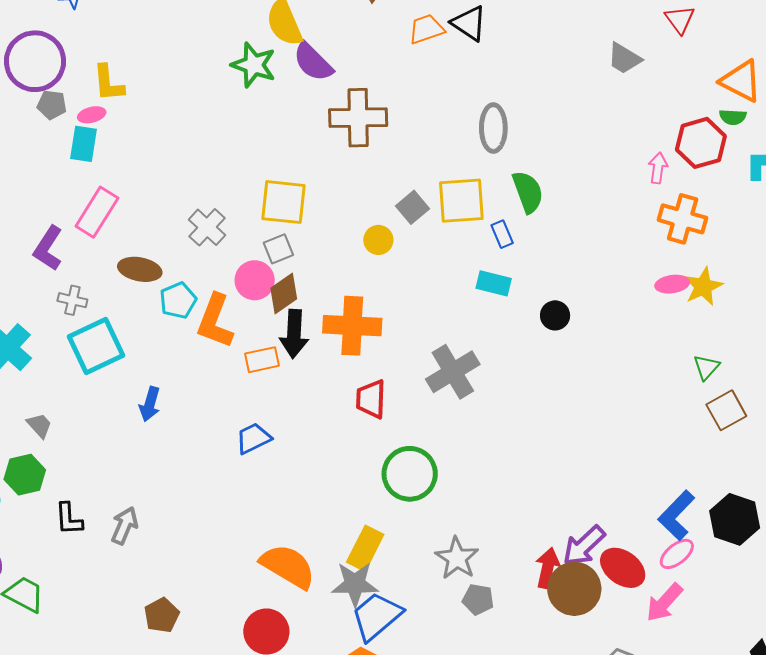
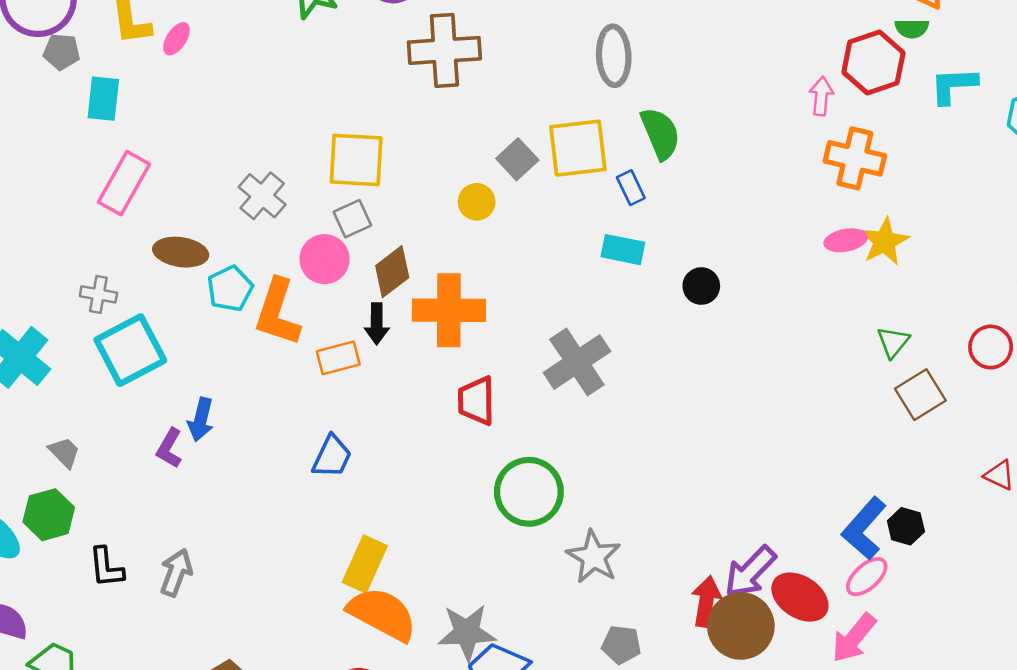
pink ellipse: (92, 115) -> (176, 39), moved, turned -40
purple L-shape: (48, 248) -> (169, 448), moved, size x0.7
brown diamond: (284, 293) -> (392, 272), moved
black arrow: (294, 334) -> (377, 324), size x0.7
blue trapezoid: (253, 438) -> (332, 457), turned 144
black hexagon: (735, 519) -> (906, 526), moved, size x0.6
yellow rectangle: (365, 548) -> (365, 564), moved
gray star: (457, 558) -> (594, 557), moved

